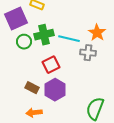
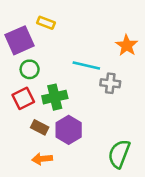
orange star: (97, 33) -> (127, 45), moved
green cross: (44, 35) -> (55, 97), moved
red square: (51, 65) -> (23, 98), moved

